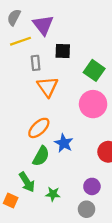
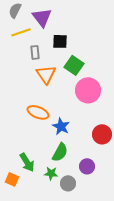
green square: (94, 70) -> (74, 65), moved
orange ellipse: (39, 128) -> (38, 112), turned 65
green semicircle: (41, 156) -> (60, 152), moved
gray circle: (87, 209) -> (68, 183), moved

